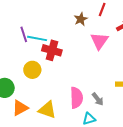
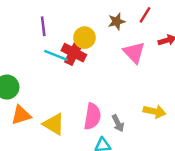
cyan line: (37, 38) -> (56, 55), moved
pink triangle: (99, 41) -> (134, 52), turned -30
yellow circle: (32, 70) -> (84, 38), moved

